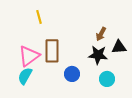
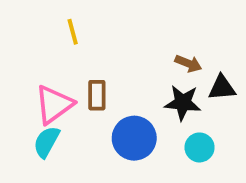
brown arrow: (101, 34) -> (188, 63), turned -96
brown rectangle: (52, 51) -> (97, 95), size x0.7
blue circle: (72, 74) -> (134, 138), size x1.5

